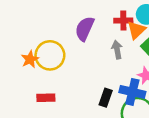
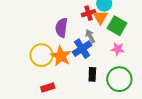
orange star: (30, 59) -> (61, 56), moved, size x1.5
blue cross: (132, 92) -> (82, 49), moved, turned -30

